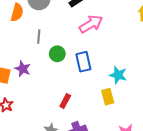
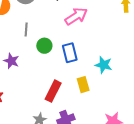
yellow rectangle: (108, 97) -> (83, 85), moved
red rectangle: (65, 101) -> (53, 91), size x1.5

